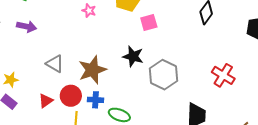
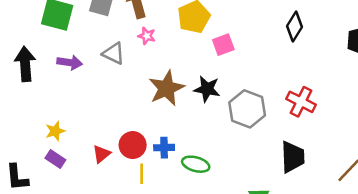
gray triangle: (55, 64) -> (114, 53), moved
brown star: (92, 70) -> (166, 88), moved
red cross: (223, 75) -> (301, 102), moved

